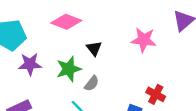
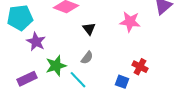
purple star: (30, 64) -> (36, 42), turned 30
green star: (69, 69) -> (56, 66), moved

